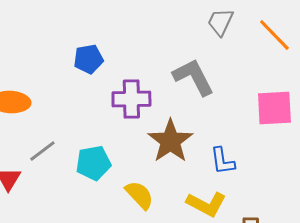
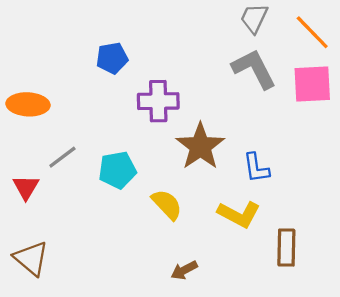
gray L-shape: (193, 77) -> (254, 69), moved
pink square: (274, 108) -> (312, 84), moved

